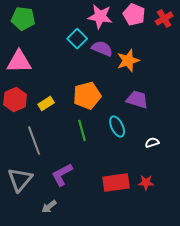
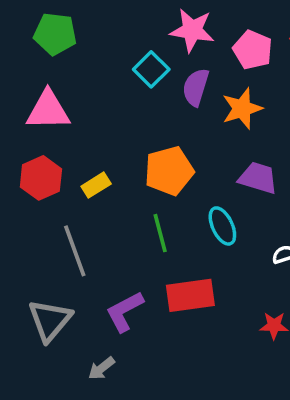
pink pentagon: (134, 15) -> (253, 50), moved
purple semicircle: (102, 49) -> (196, 87), turned -95
red rectangle: (116, 183) -> (190, 295), moved

